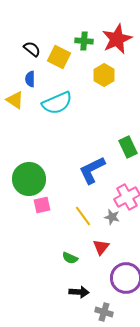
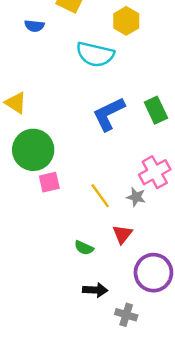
blue semicircle: (30, 79) -> (34, 26), turned -84
yellow triangle: (15, 100) -> (16, 103), moved
cyan semicircle: (57, 103) -> (95, 54), moved, turned 36
blue L-shape: (92, 170) -> (109, 114), moved

